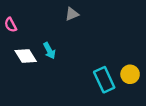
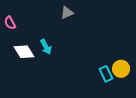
cyan rectangle: (104, 80) -> (106, 74), moved, size x0.7

